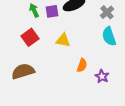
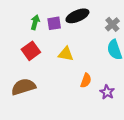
green arrow: (34, 10) -> (35, 22), turned 40

